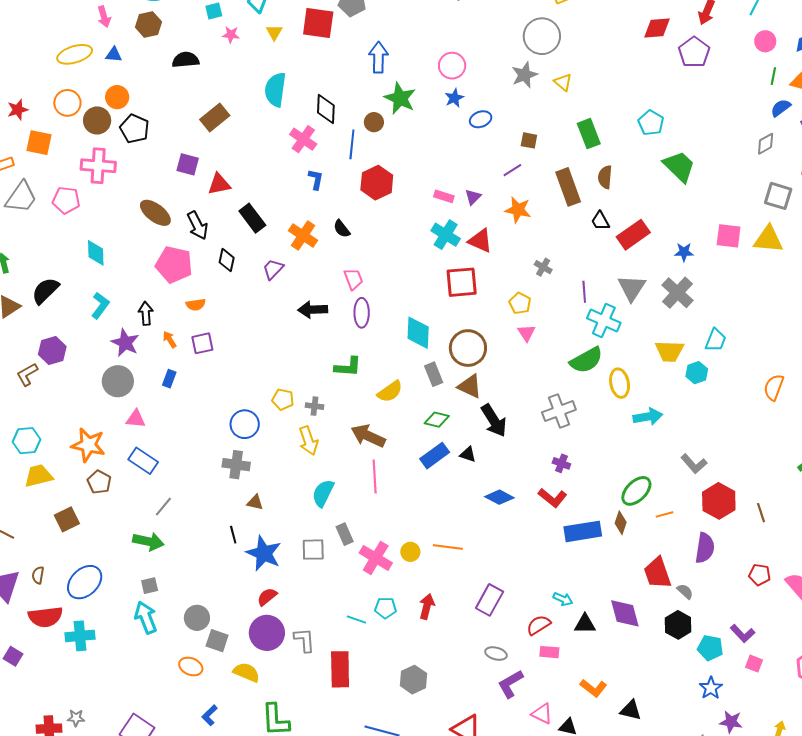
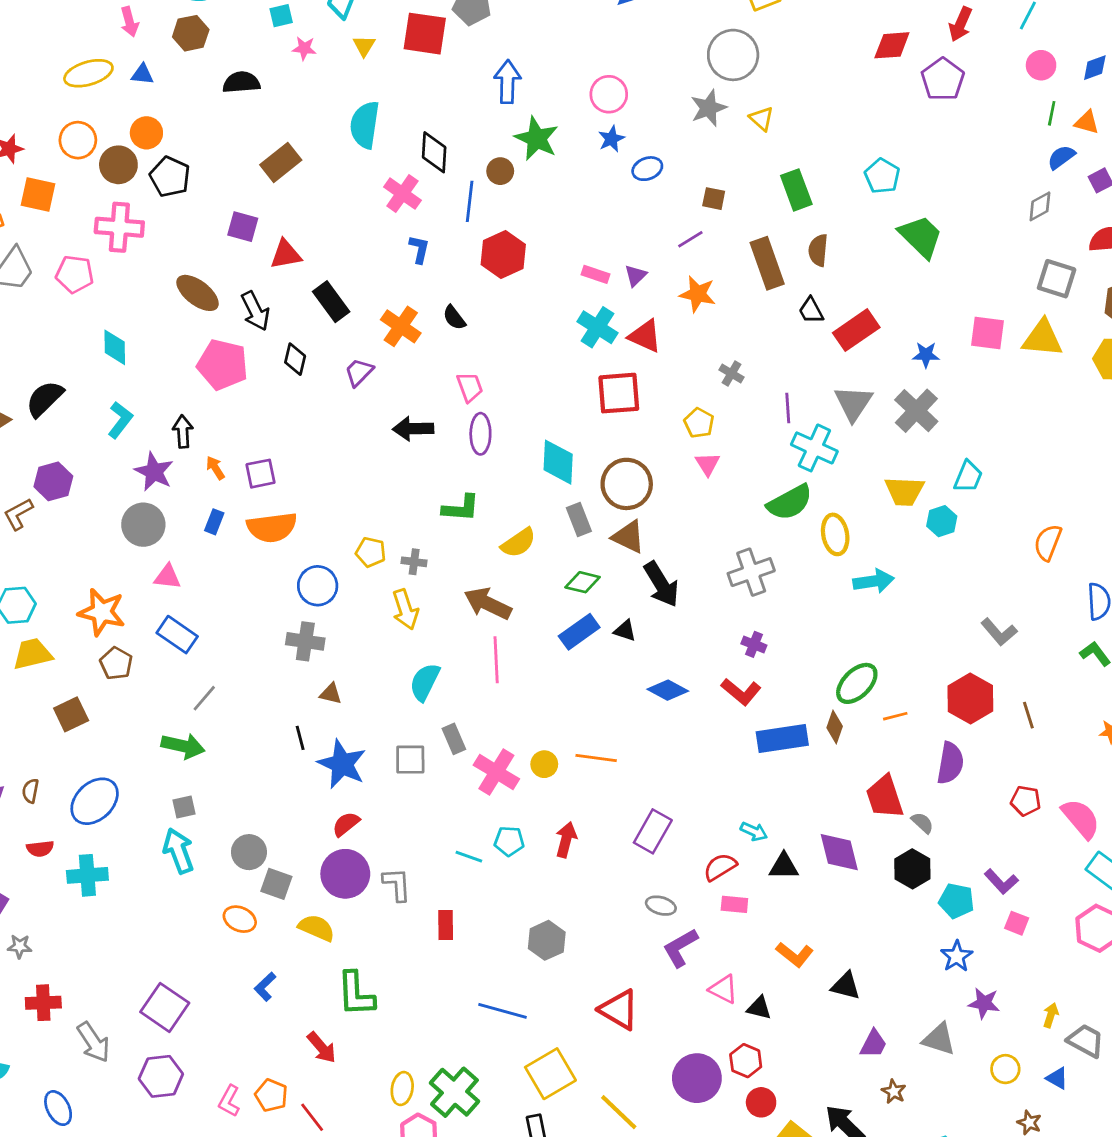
orange semicircle: (196, 305) -> (272, 527), moved, size x1.8
gray L-shape: (694, 464) -> (999, 632), moved
red semicircle: (45, 617) -> (40, 849), size x0.6
red rectangle: (340, 669) -> (446, 925), size x0.6
gray star: (76, 718) -> (20, 946), moved

